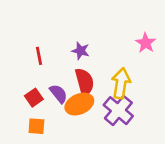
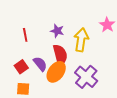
yellow arrow: (121, 83) -> (81, 40), moved
orange ellipse: (79, 104) -> (56, 72), turned -30

